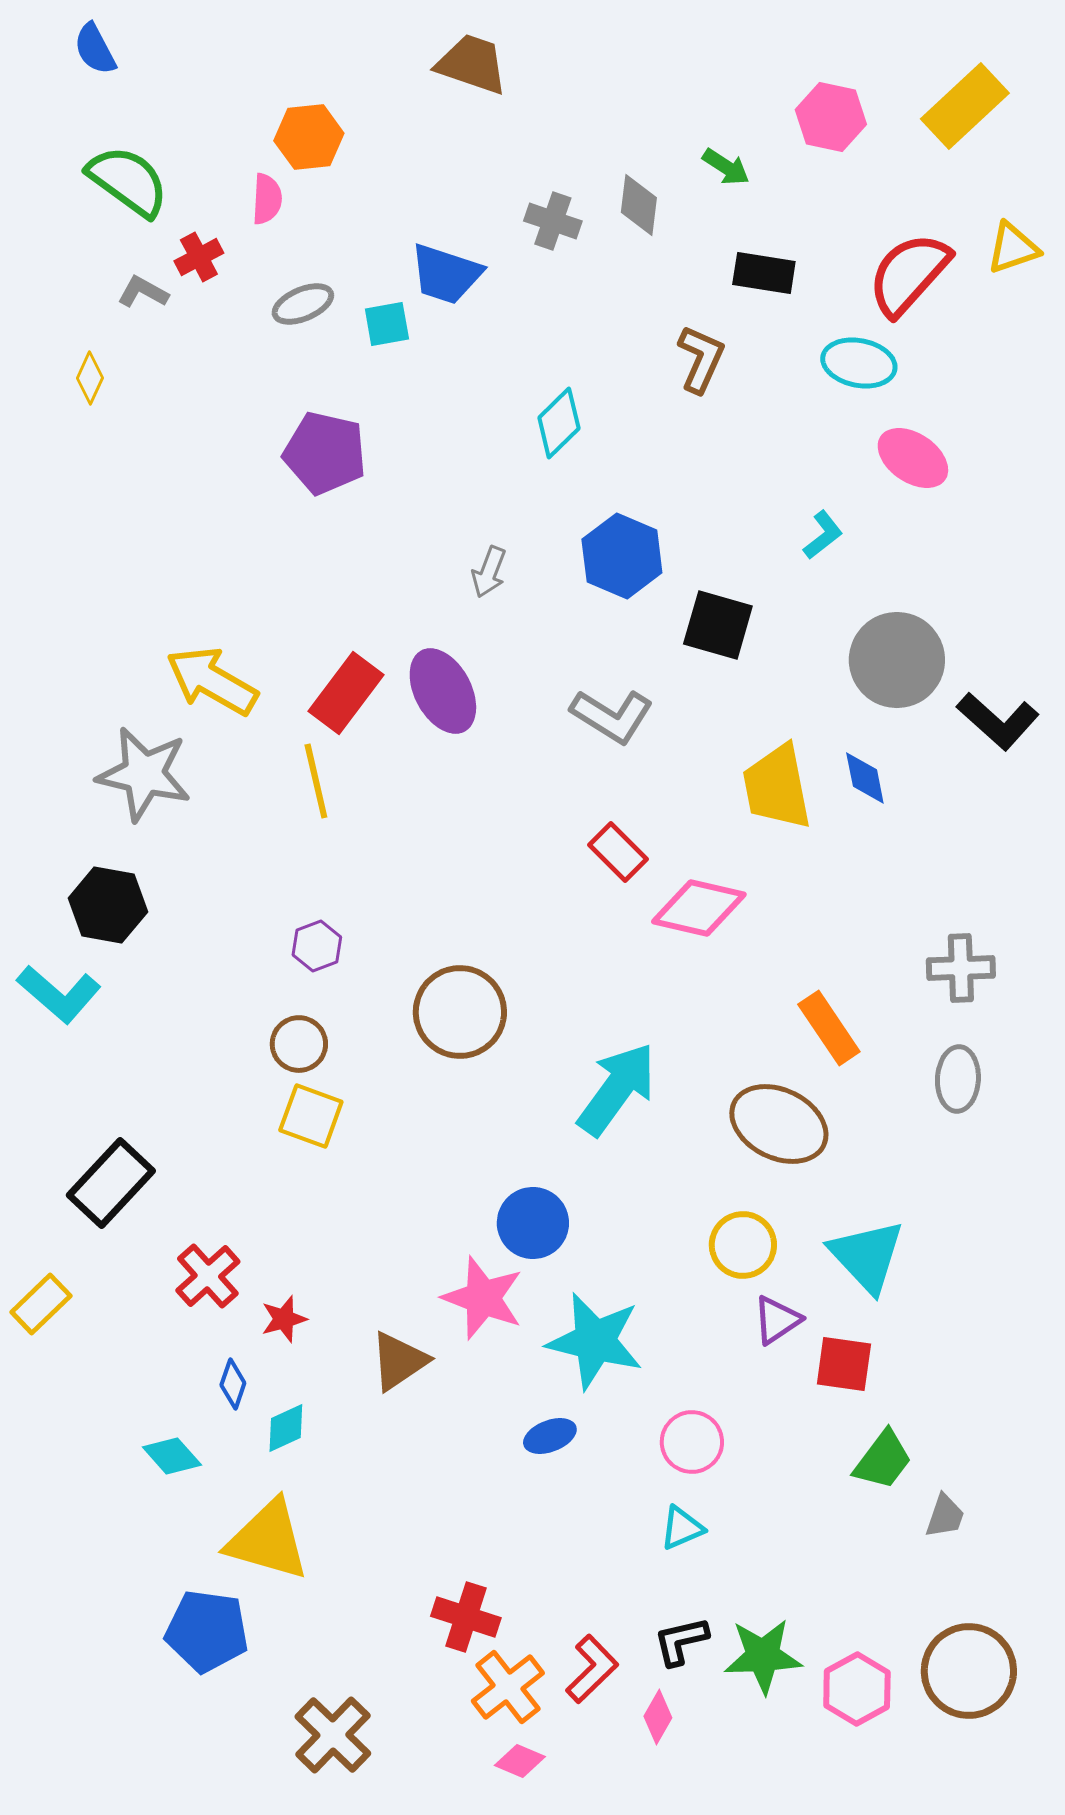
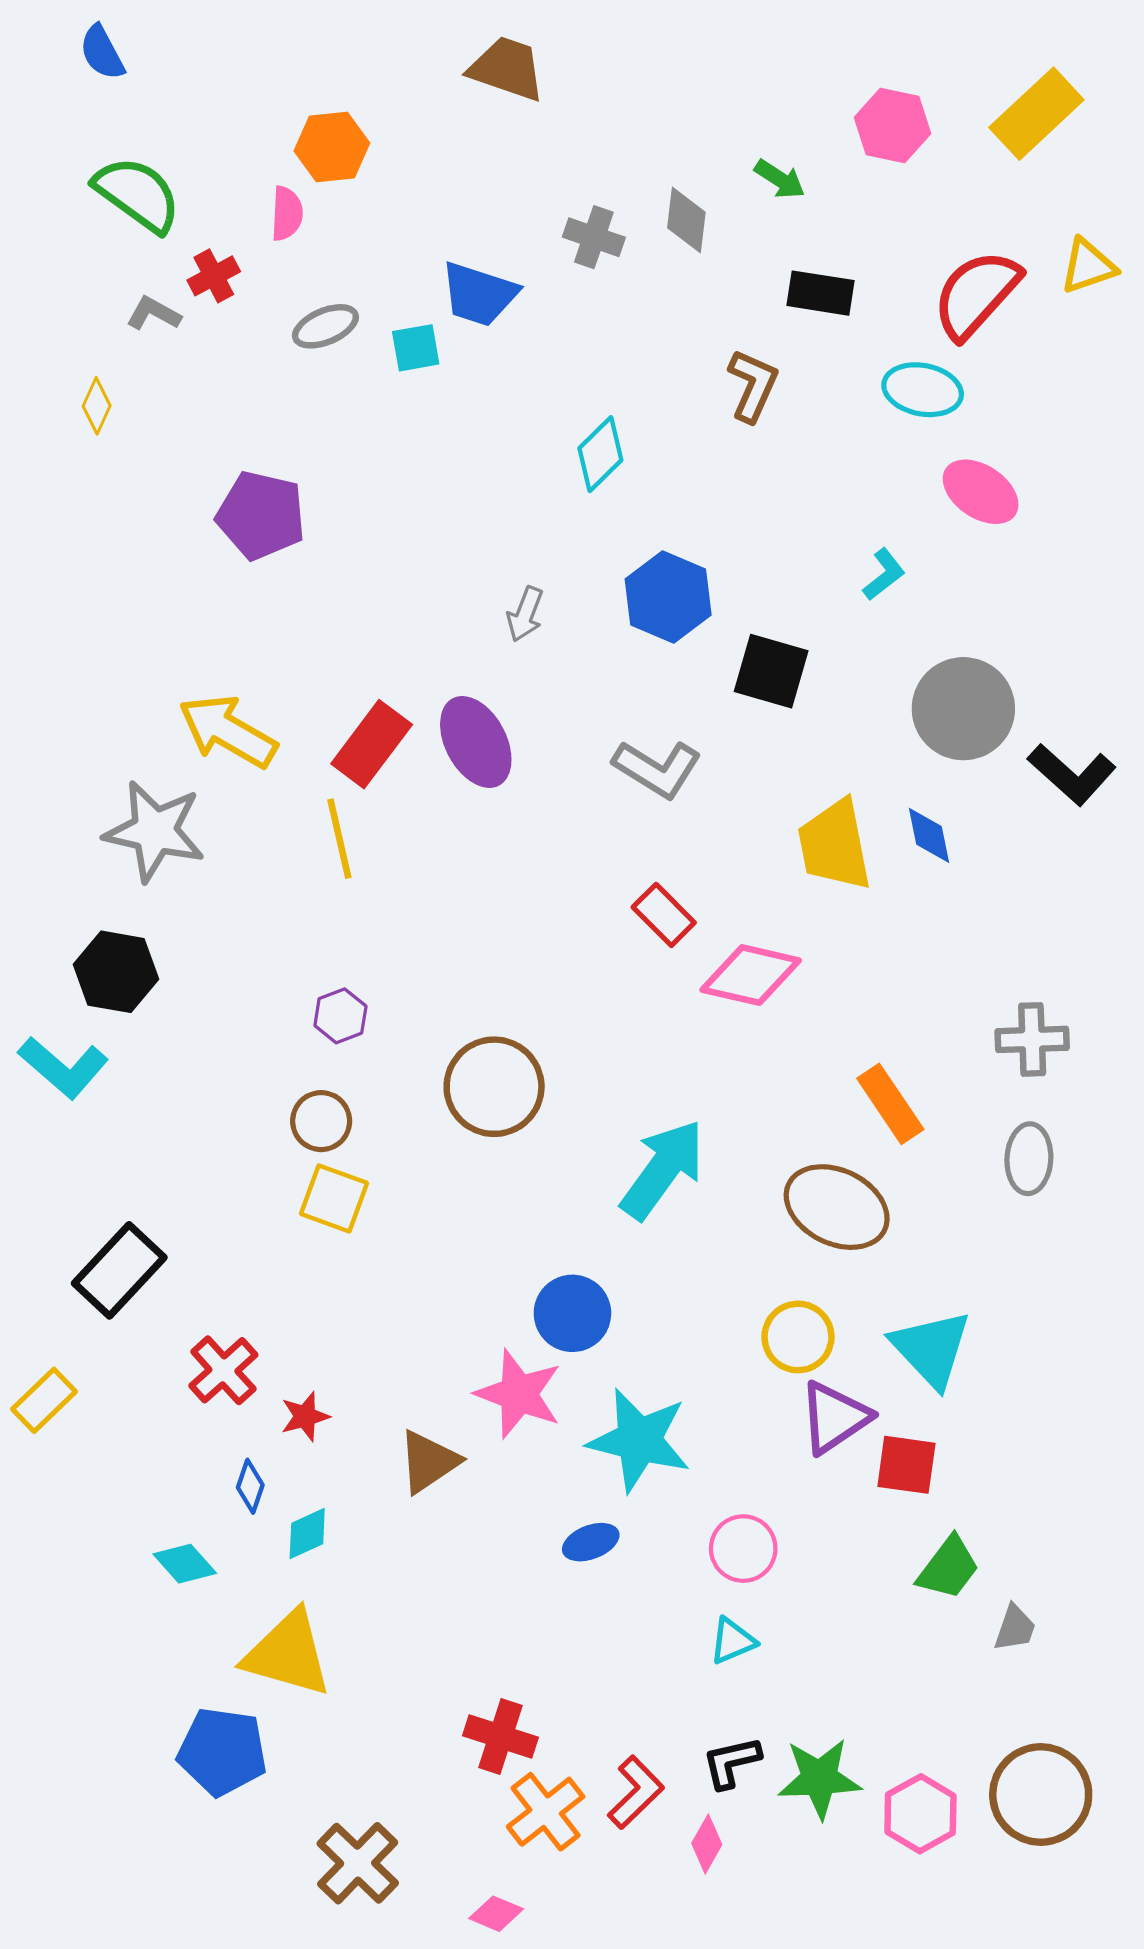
purple pentagon: (325, 453) -> (261, 515), moved
purple triangle: (777, 1320) -> (834, 1418), size x1.4
pink diamond: (520, 1761) -> (496, 1914), moved

